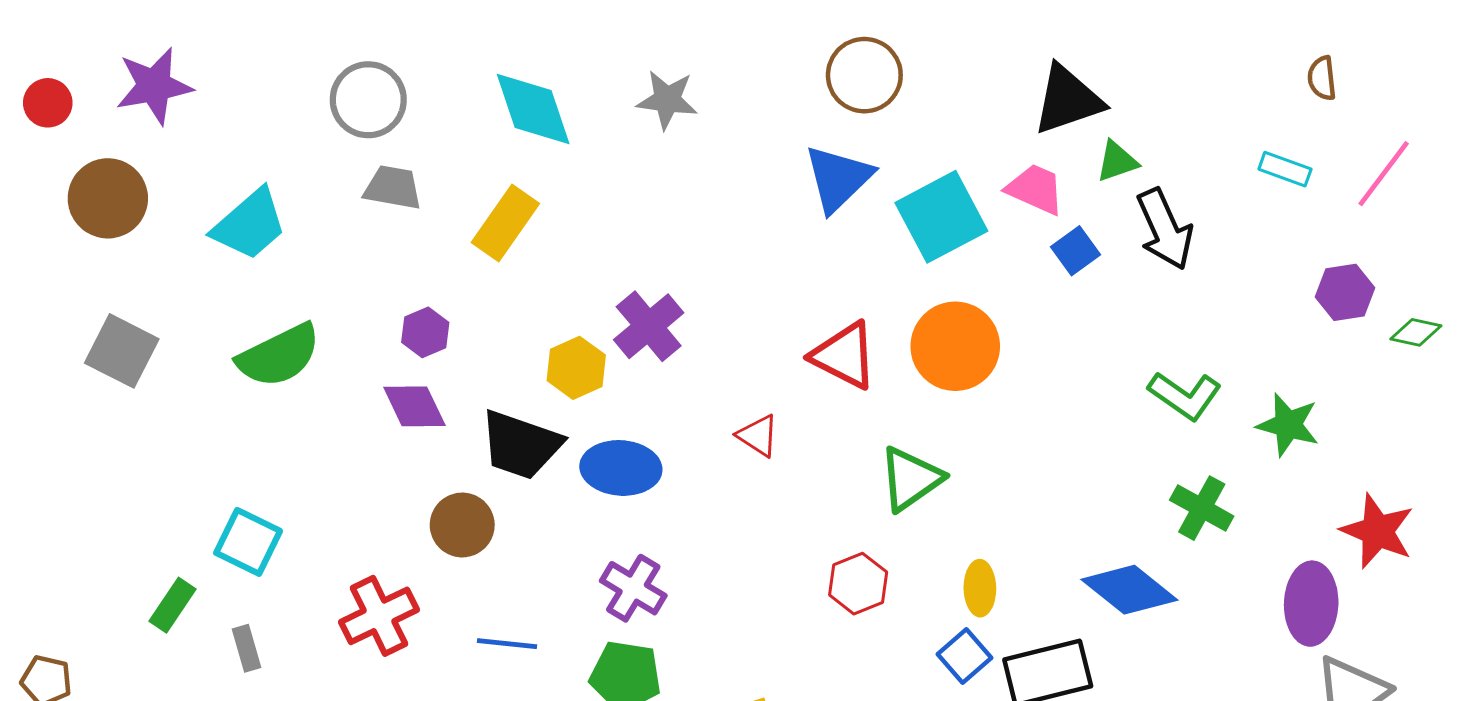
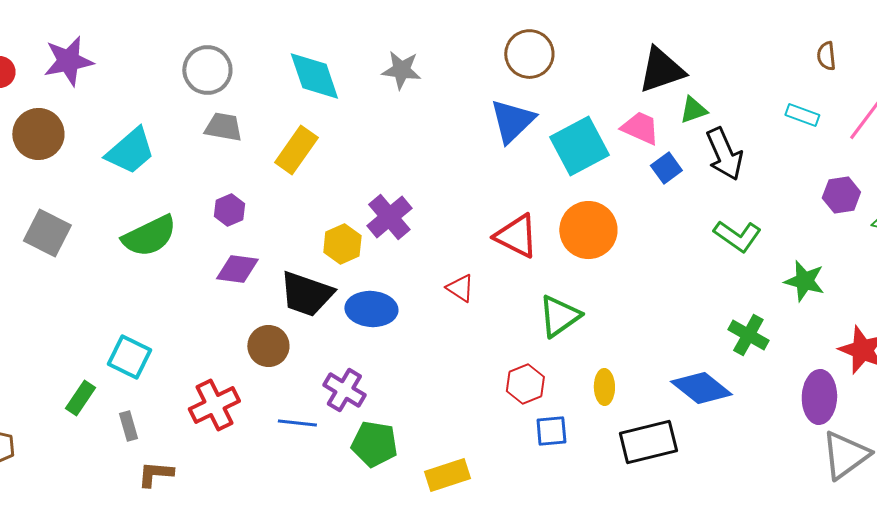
purple hexagon: (425, 332) -> (229, 210), moved
green L-shape: (1185, 396) -> (737, 236), moved
purple diamond: (414, 406) -> (237, 269), turned -57
purple cross: (633, 588) -> (344, 390), moved
blue square: (964, 656) -> (551, 431), moved, turned 36

